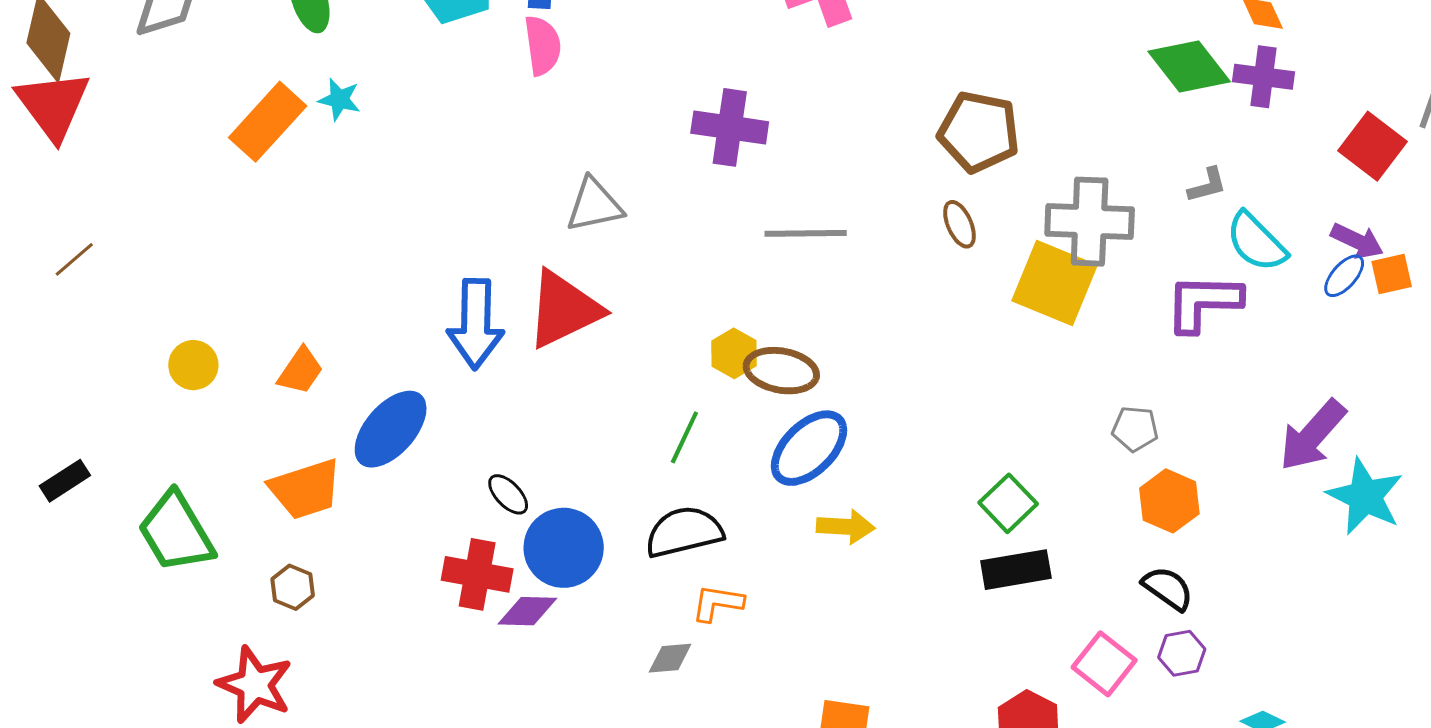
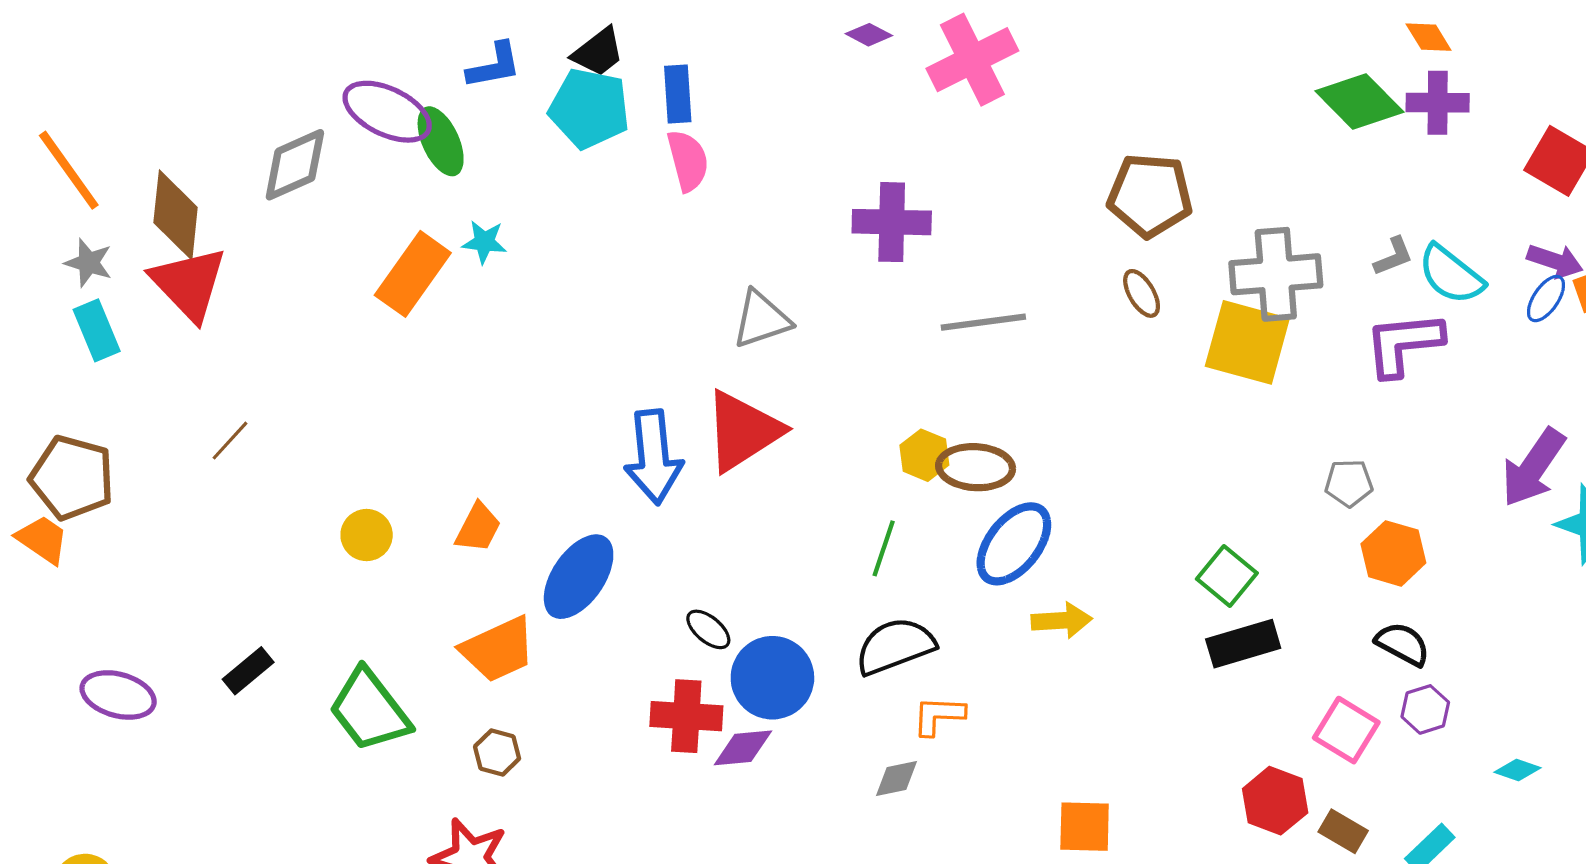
gray L-shape: (1207, 185) -> (1393, 256), moved

